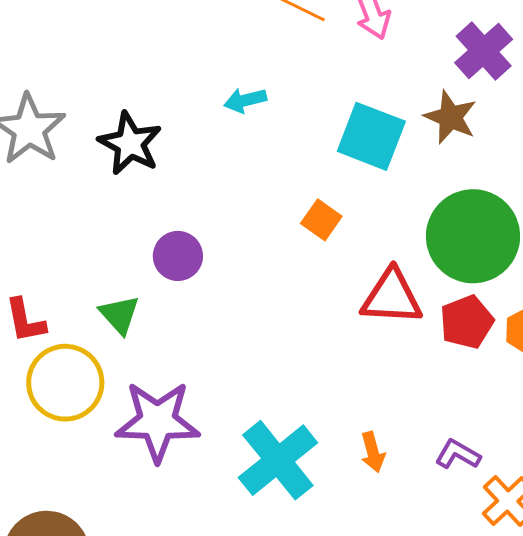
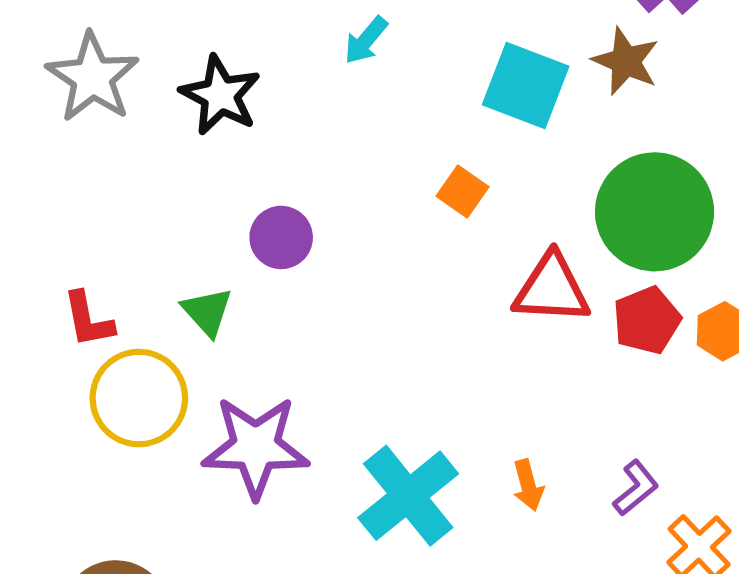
cyan arrow: (245, 100) -> (366, 40), turned -36
purple L-shape: (458, 454) -> (636, 488), turned 111

